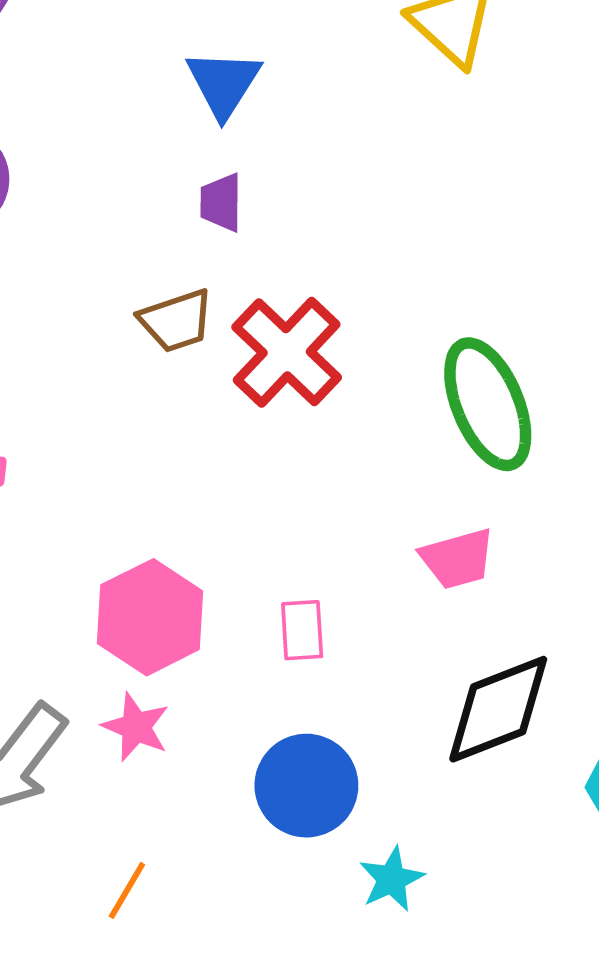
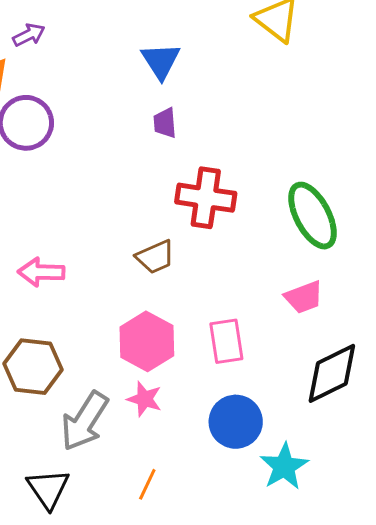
brown trapezoid: (176, 321) -> (155, 257), moved
red cross: (287, 352) -> (206, 198), turned -30
pink rectangle: (302, 630) -> (226, 341), size x1.4
cyan star: (392, 879) -> (284, 466), size x1.4

